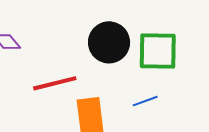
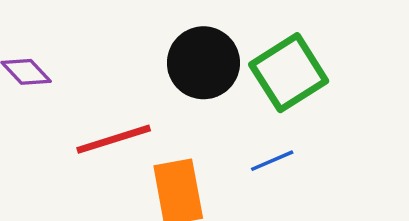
green square: (158, 51) -> (289, 73), turned -30

